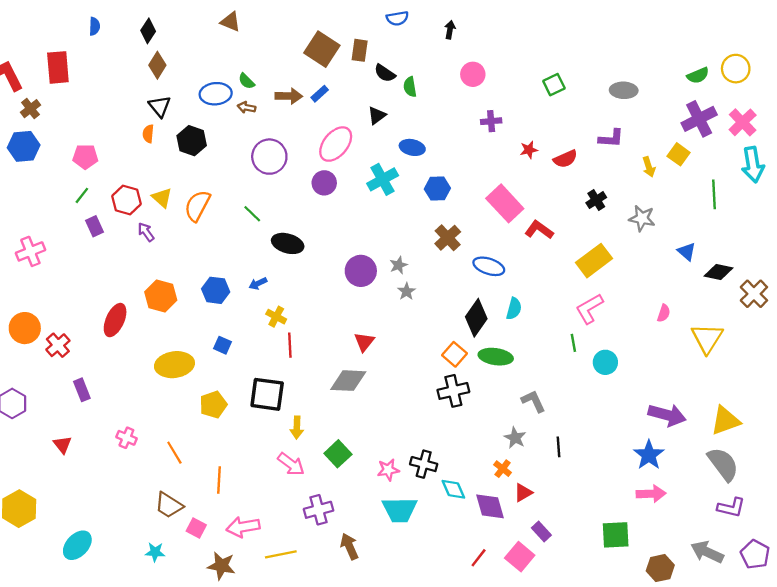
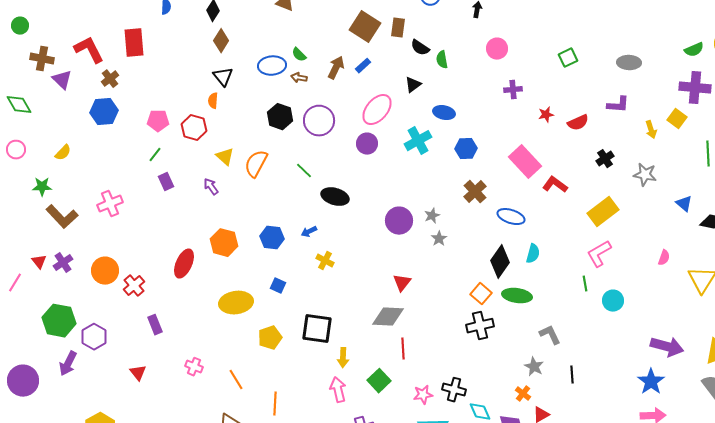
brown arrow: (289, 96) -> (336, 68), turned -65
purple cross: (699, 119) -> (695, 88), turned 32
black hexagon: (192, 141) -> (280, 117), moved
red hexagon: (126, 200) -> (194, 128), moved
red line: (290, 345) -> (403, 349), moved
pink arrow: (291, 464) -> (338, 390), turned -140

